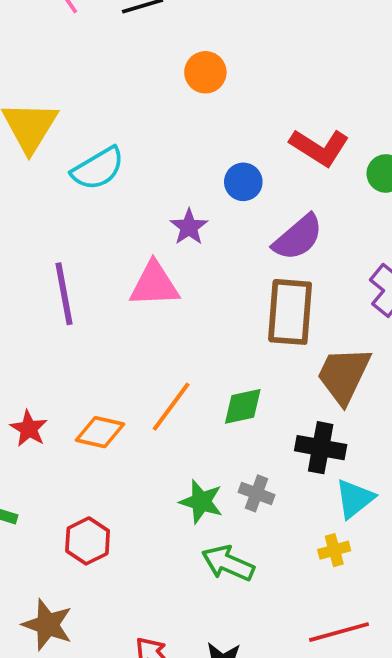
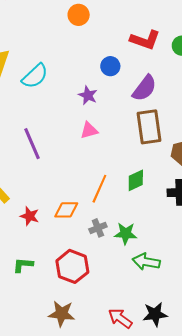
pink triangle: (154, 284) -> (89, 130), moved, size x0.7
gray cross: (257, 493) -> (98, 228), moved, turned -30
red hexagon: (88, 541) -> (72, 266), size x1.4

